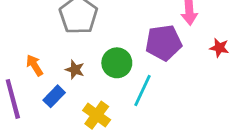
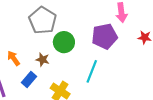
green circle: (117, 63) -> (64, 42), moved

